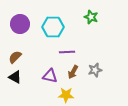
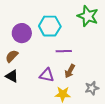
green star: (91, 17) -> (88, 16), size x1.5
purple circle: (20, 24) -> (22, 33), moved
gray star: (95, 70) -> (92, 88), moved

